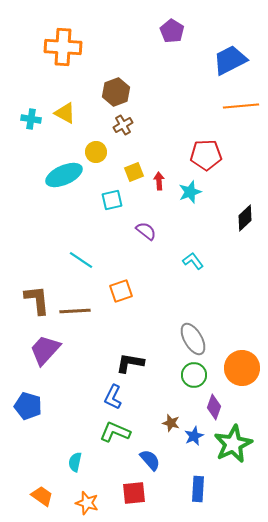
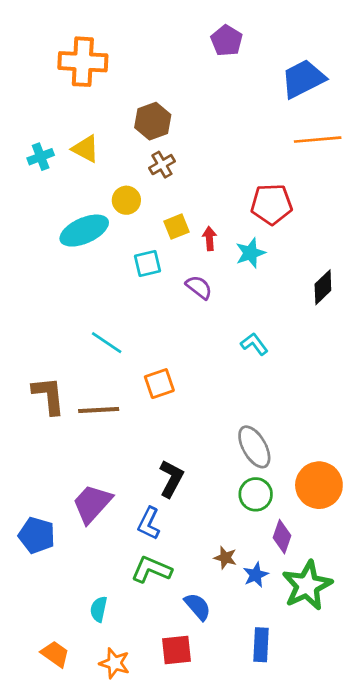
cyan cross: (31, 119) -> (41, 157), turned -30
purple semicircle: (146, 231) -> (199, 287), moved
purple trapezoid: (45, 350) -> (92, 504), moved
black L-shape: (130, 363) -> (171, 479), turned 108

